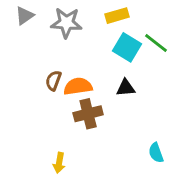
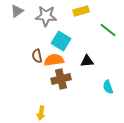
cyan square: (127, 47) -> (61, 41), moved
brown semicircle: (53, 81) -> (37, 56), turned -32
cyan semicircle: (156, 153) -> (108, 87), moved

